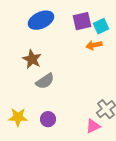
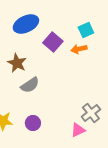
purple square: (82, 21) -> (53, 42), moved, turned -36

